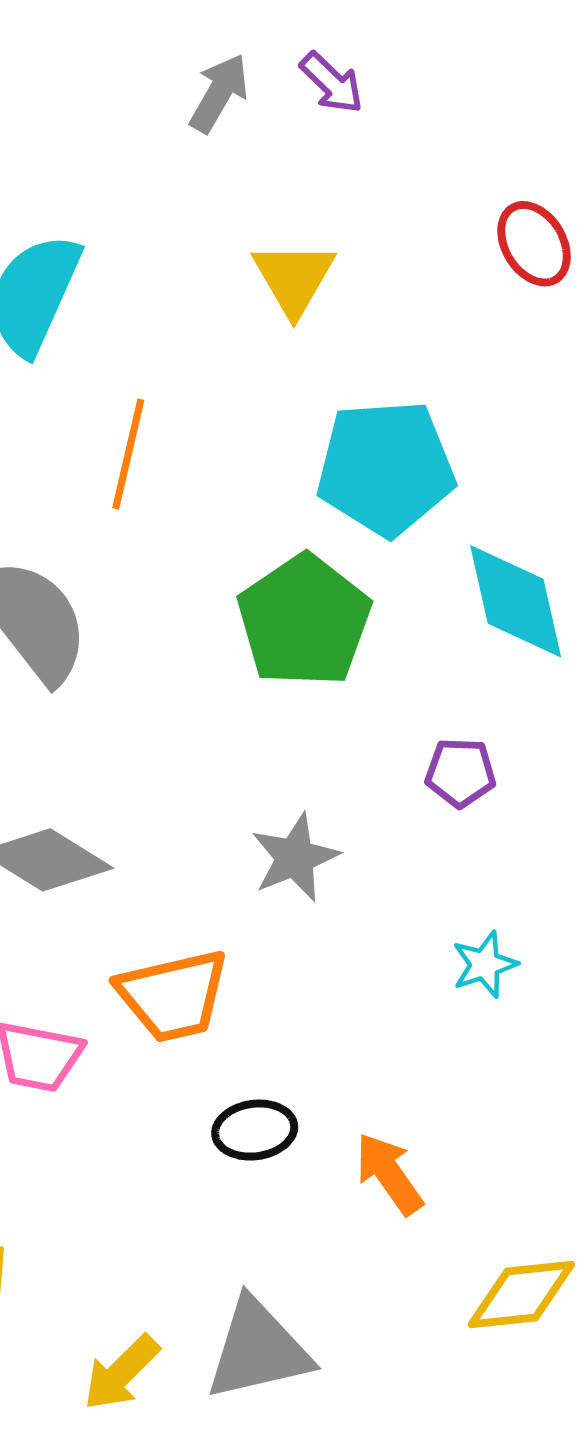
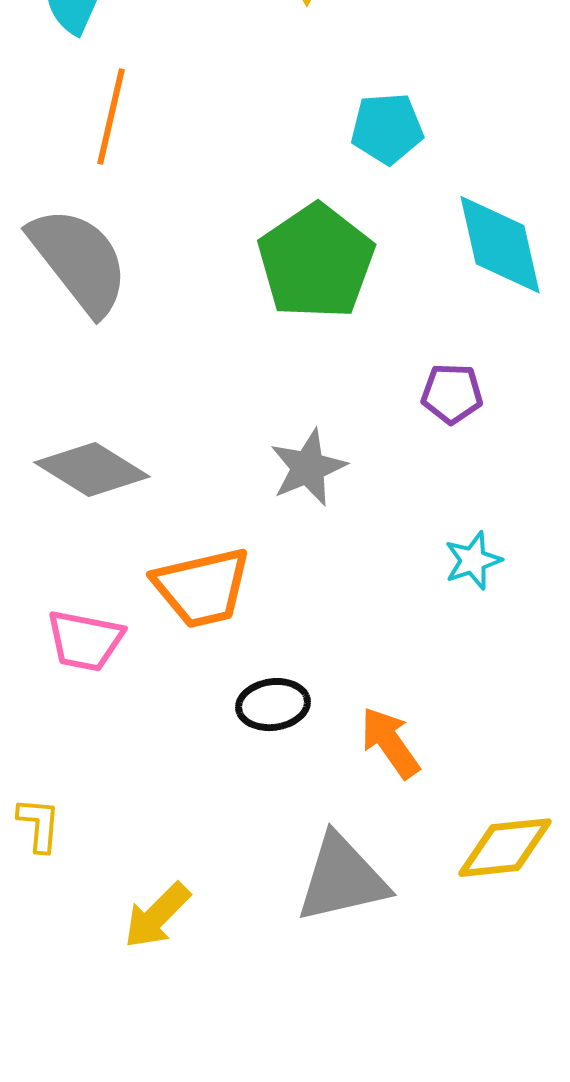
orange line: (128, 454) -> (111, 117), moved
cyan pentagon: (386, 468) -> (387, 129), size x0.6
gray triangle: (258, 1350) -> (342, 879), moved

